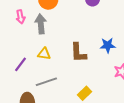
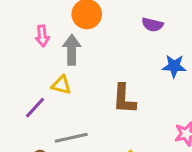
blue star: (108, 45) -> (174, 66), moved
yellow triangle: (44, 54) -> (61, 85), moved

